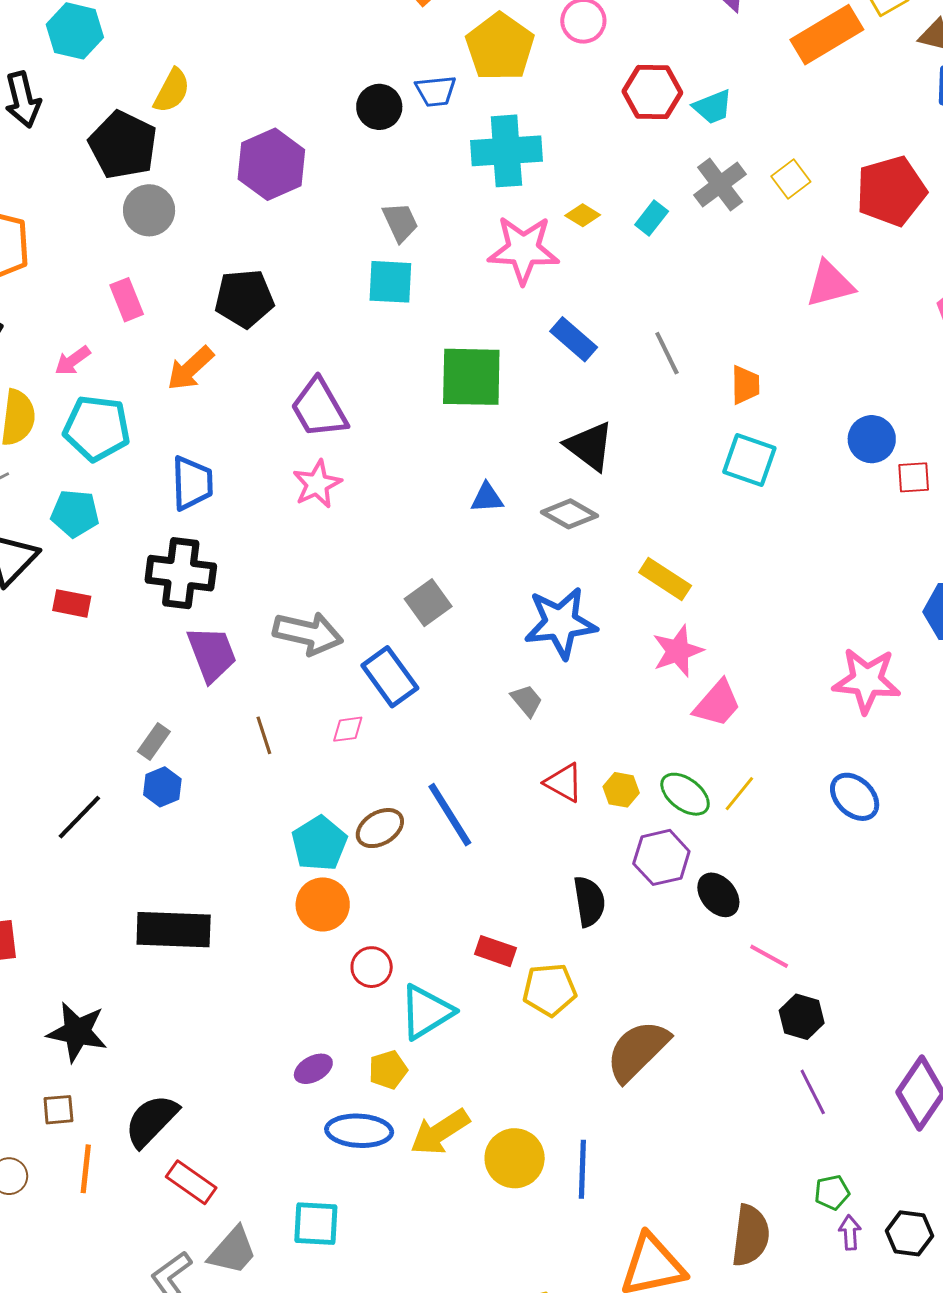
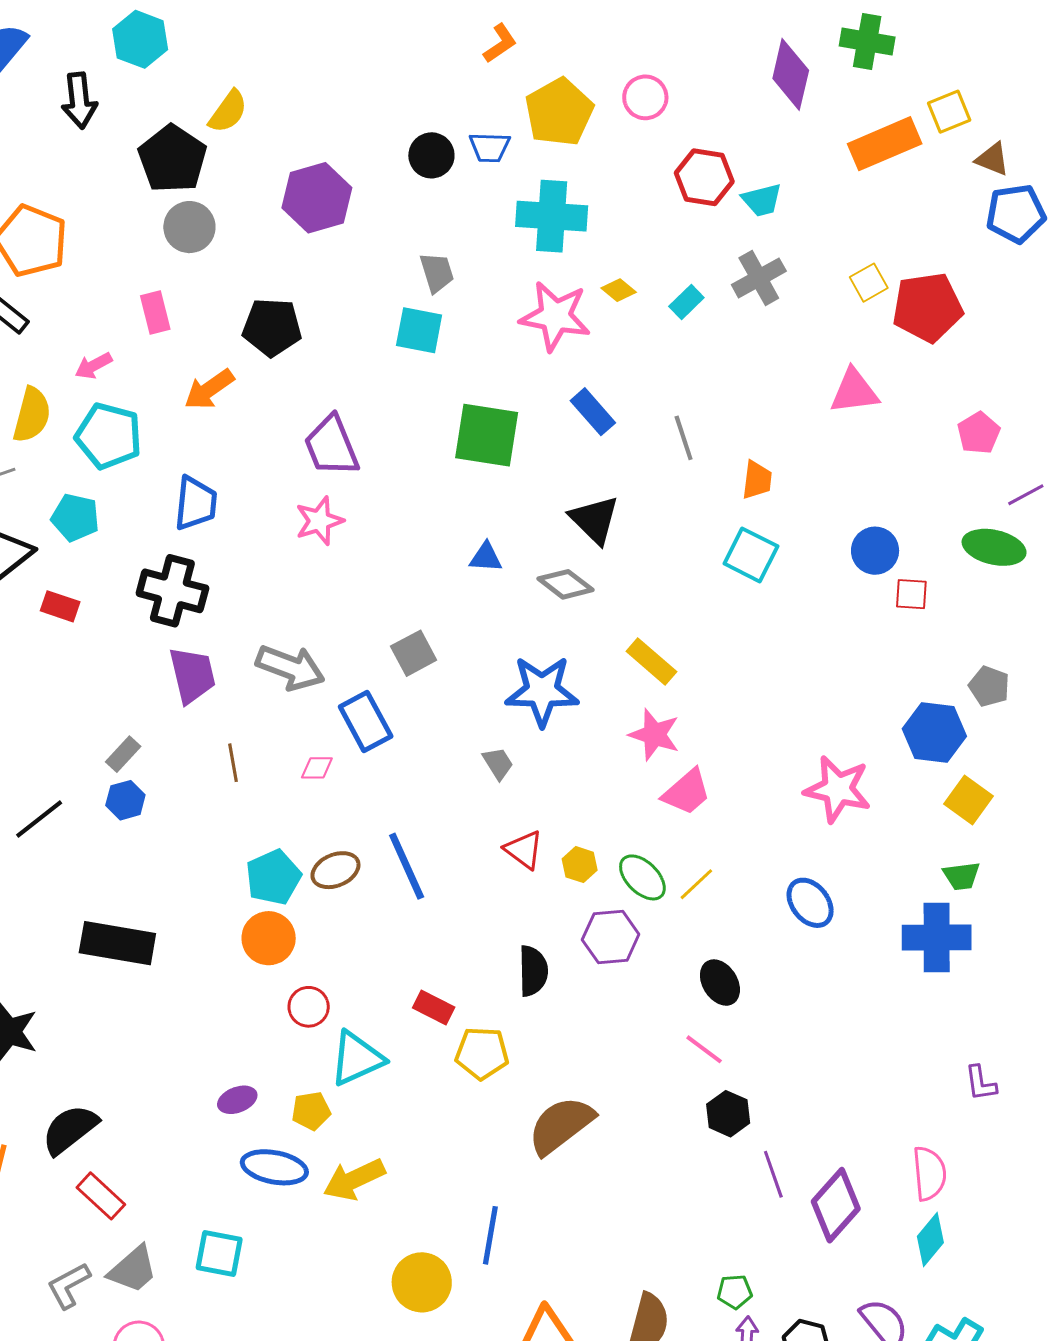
yellow square: (791, 179) -> (869, 283), moved
pink star: (678, 651) -> (654, 735), turned 30
black ellipse: (718, 895) -> (720, 983), moved
purple line: (813, 1092) -> (773, 1174), moved
yellow circle: (515, 1158) -> (422, 1282), moved

